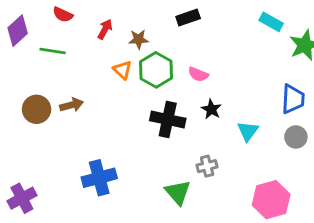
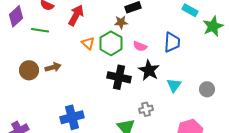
red arrow: (105, 29) -> (76, 15), size x1.5
brown star: (139, 39) -> (121, 22), moved
blue trapezoid: (293, 99) -> (172, 42), moved
black star: (211, 109) -> (149, 70), size x1.5

